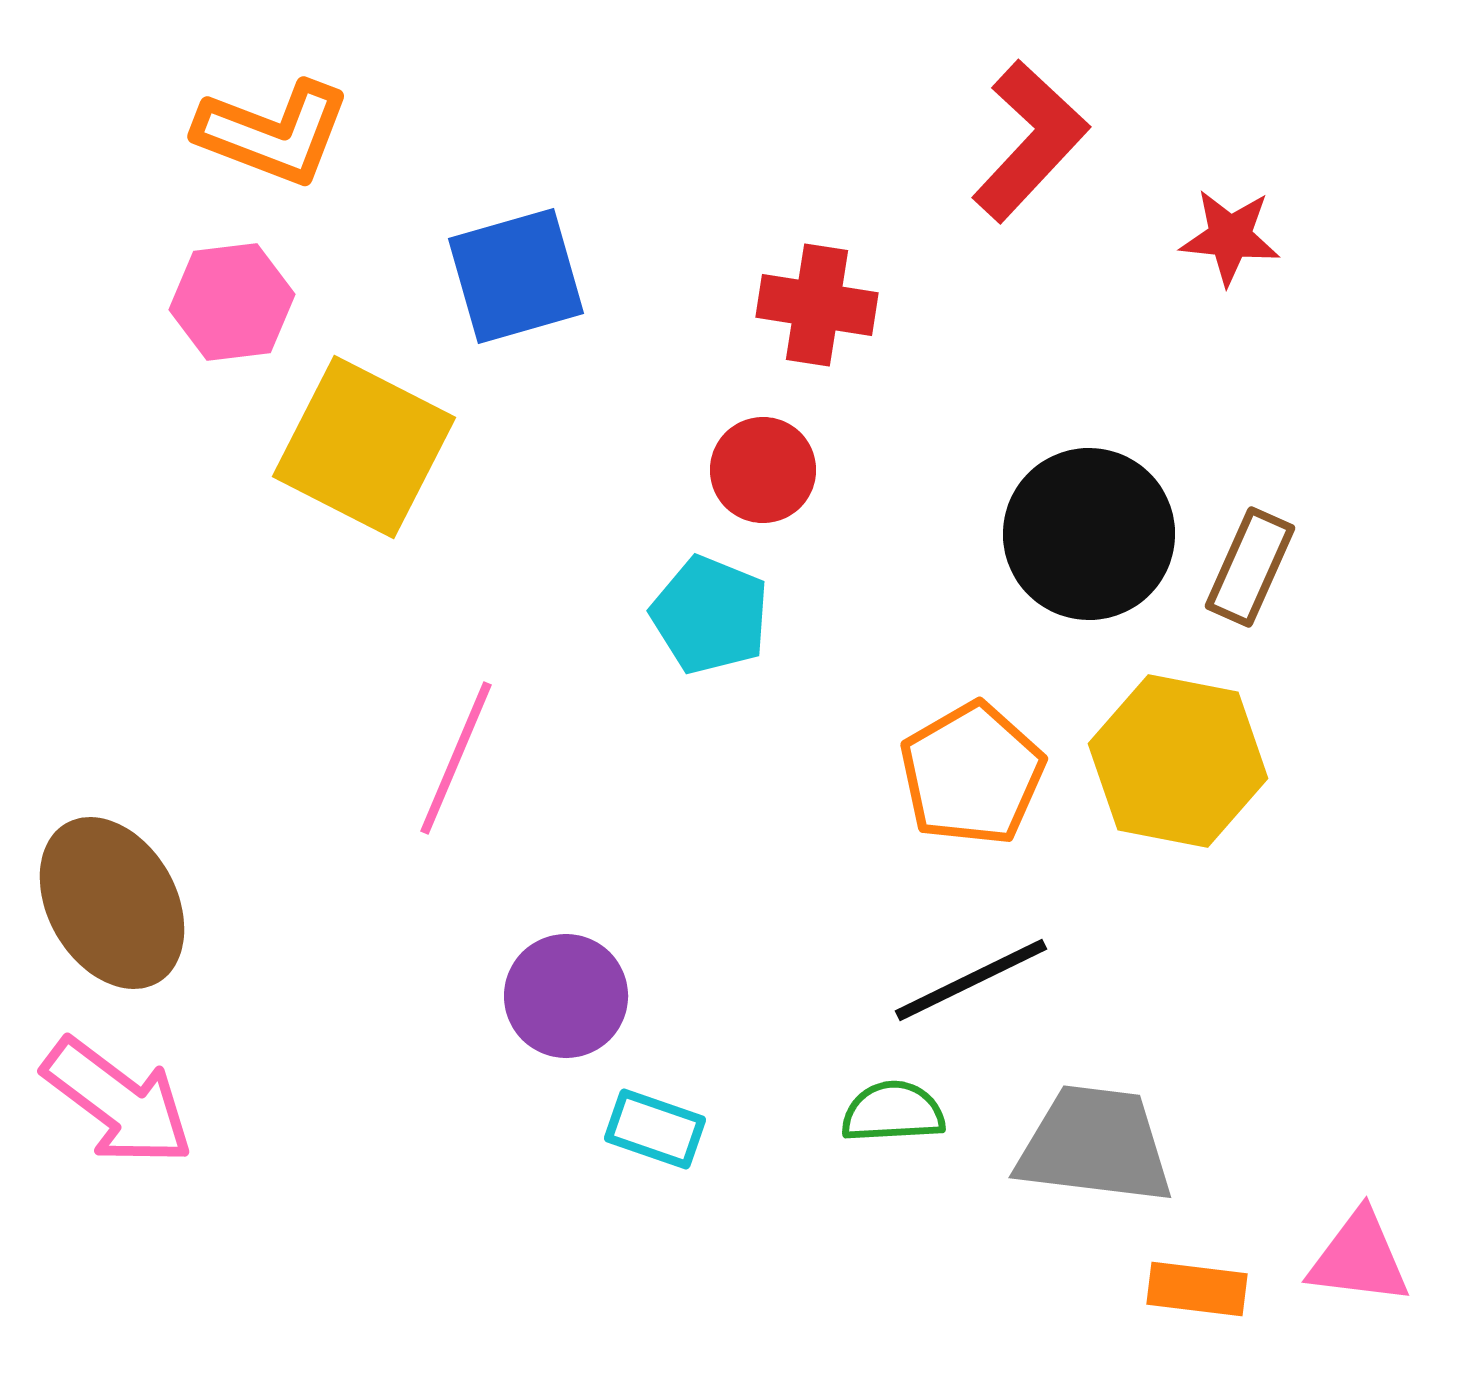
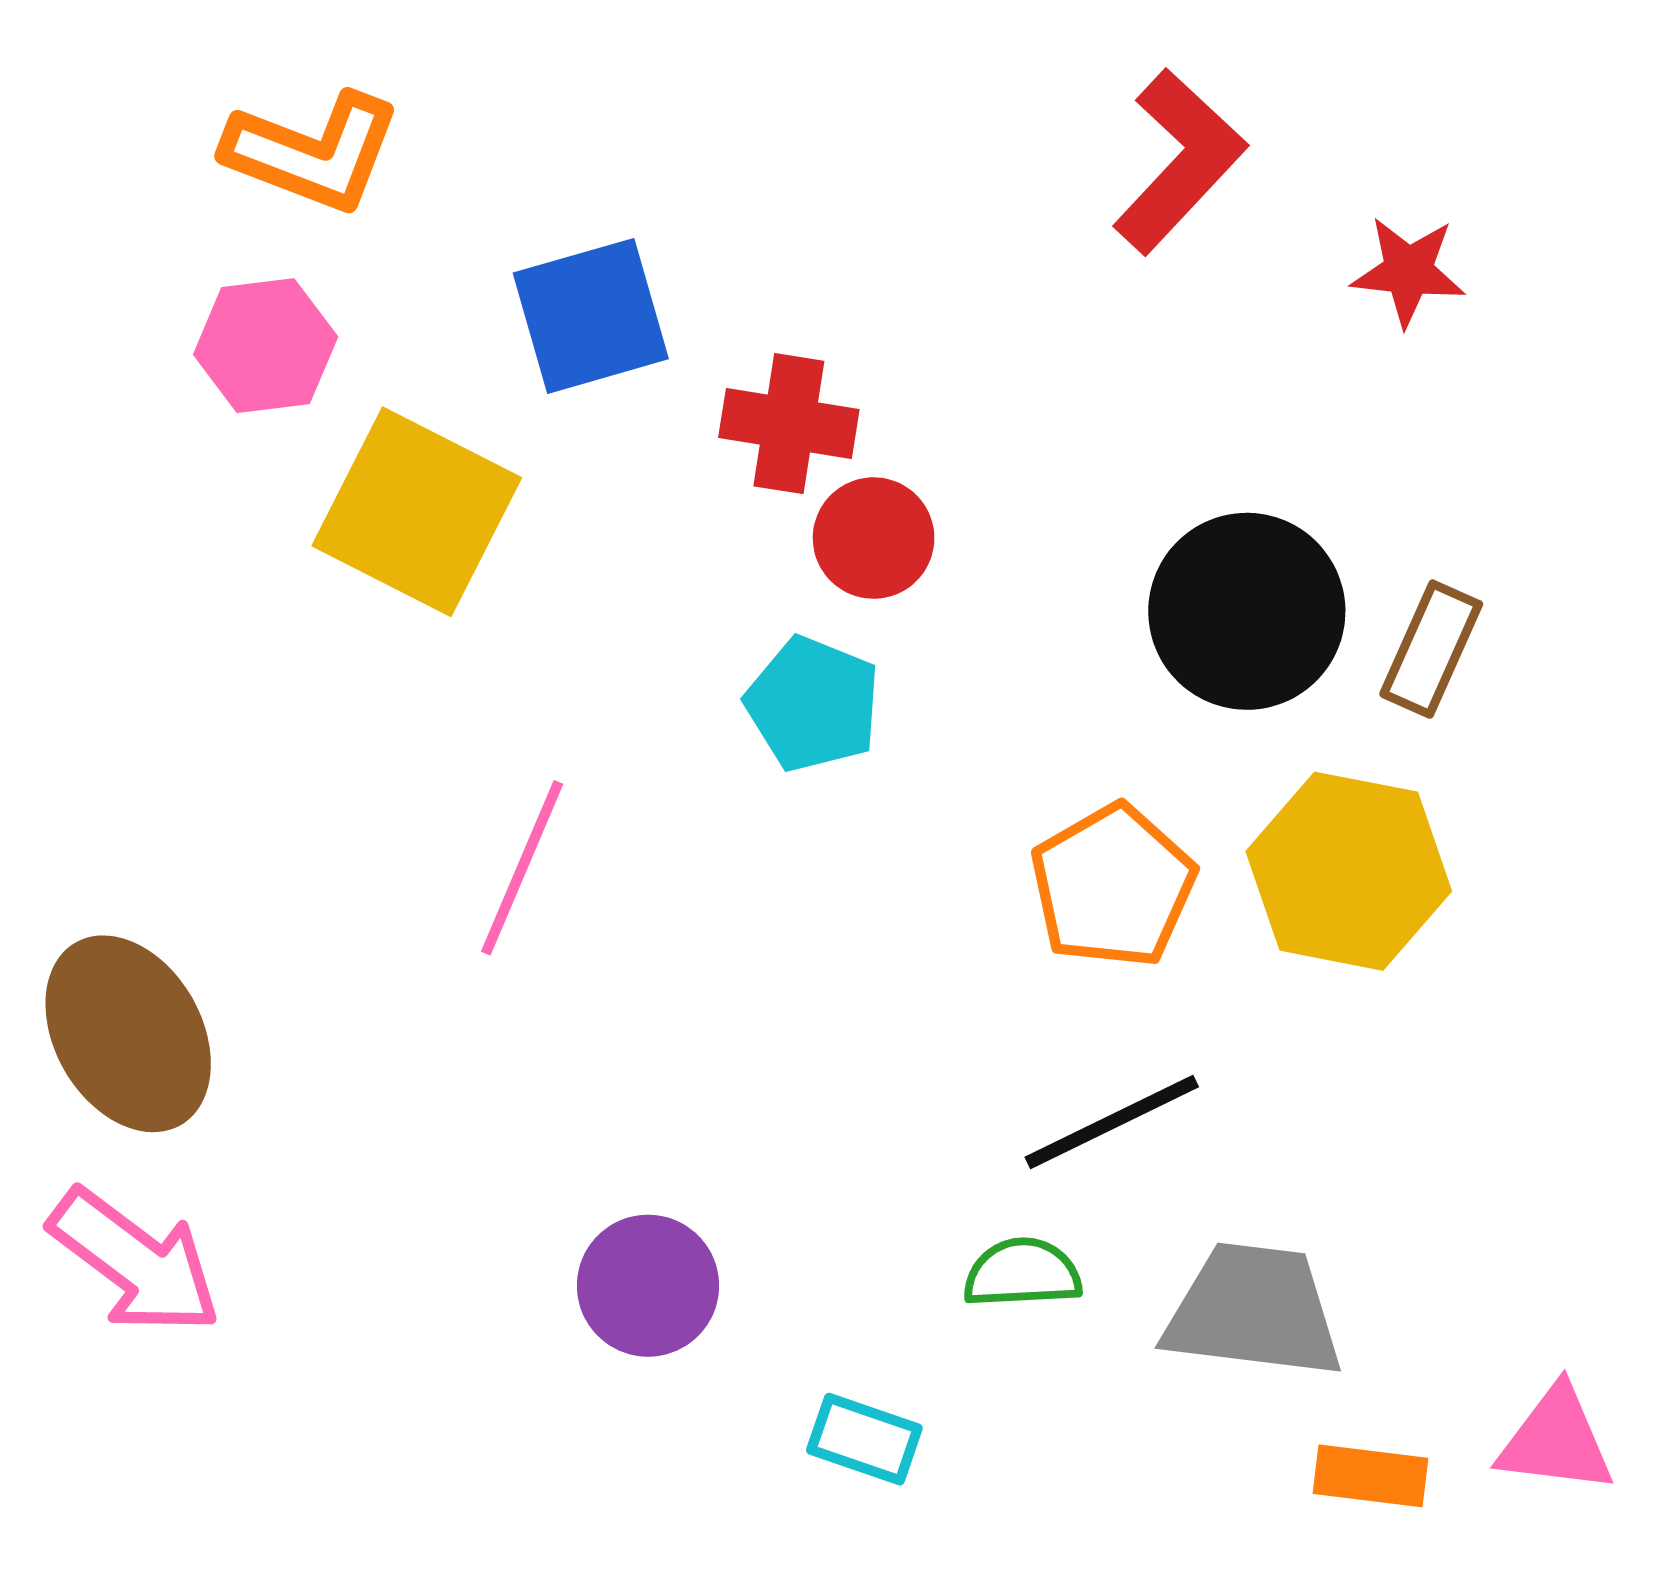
red cross: (817, 305) -> (789, 424), moved
purple circle: (566, 996) -> (648, 1286), moved
cyan rectangle: (655, 1129) -> (864, 1439), moved

